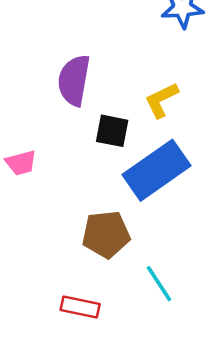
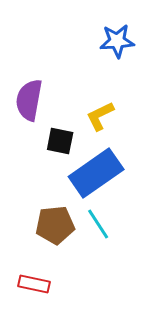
cyan line: (159, 284) -> (98, 224), moved

